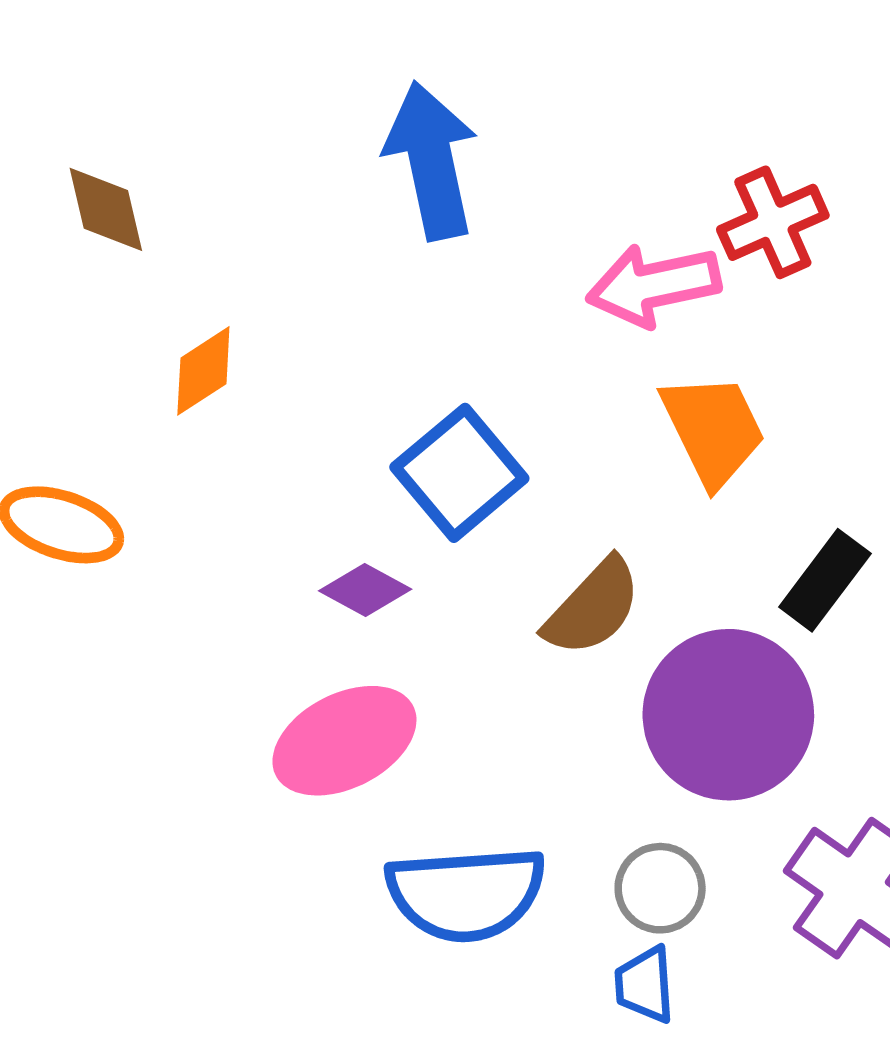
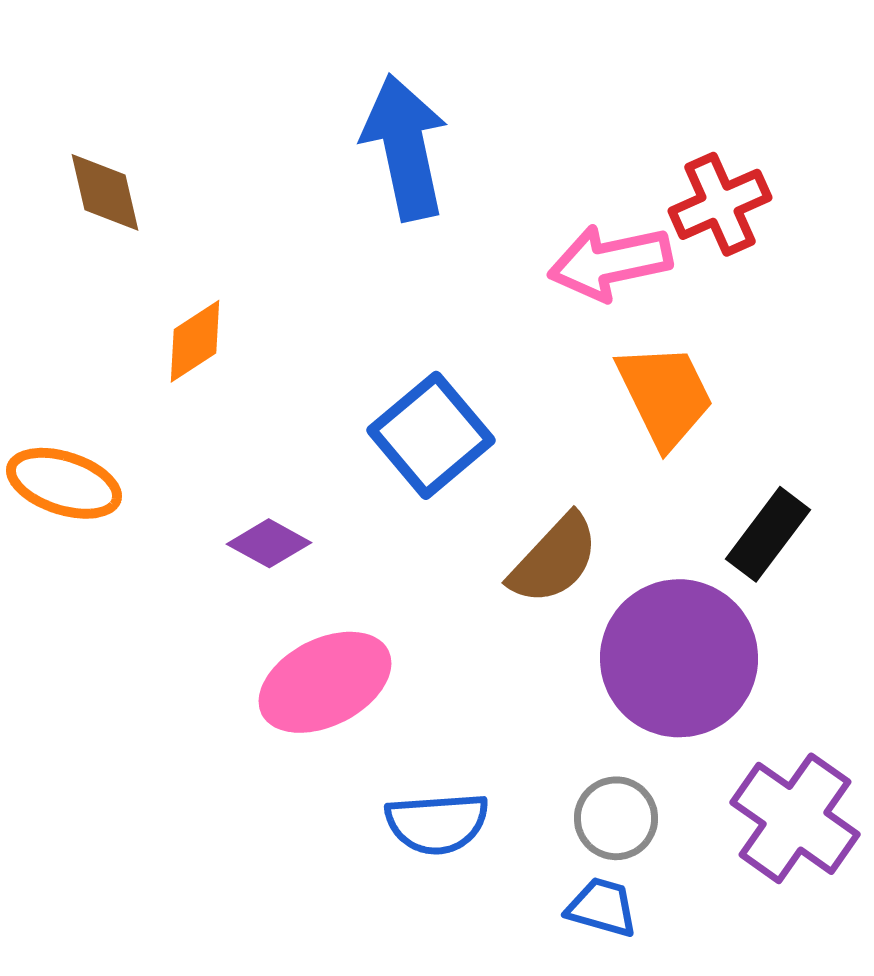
purple diamond: (365, 590) -> (269, 543), moved
blue semicircle: (466, 894) -> (437, 823), size x0.7
blue trapezoid: (645, 985) -> (602, 907), turned 110

